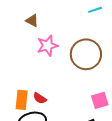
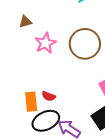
brown triangle: (32, 20) -> (25, 22), turned -32

